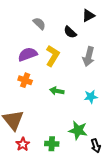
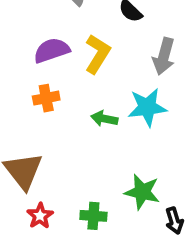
orange cross: (25, 80) -> (46, 98), turned -32
cyan star: (91, 97) -> (147, 107), moved, size x1.5

